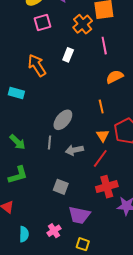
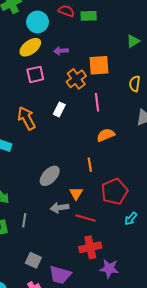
orange triangle: (103, 136) -> (76, 193), moved
gray line: (50, 143) -> (24, 220), moved
red line: (100, 158) -> (85, 218), turned 66
gray square: (61, 187) -> (33, 260), moved

